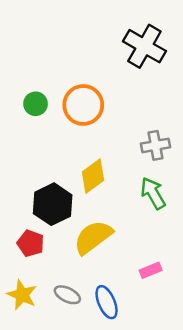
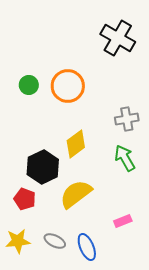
yellow star: (22, 295) -> (18, 241), turned -30

